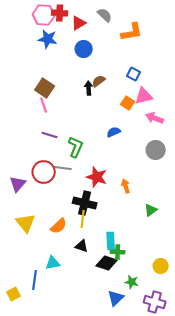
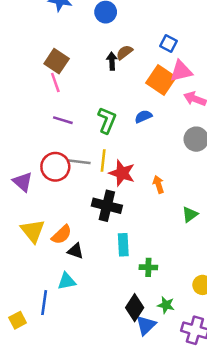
orange square: (128, 103) -> (161, 80), size x1.6
green L-shape: (76, 147) -> (107, 120), moved
purple triangle: (18, 184) -> (23, 182), turned -30
yellow line: (83, 219) -> (103, 160), moved
orange semicircle: (59, 226) -> (62, 235), moved
cyan rectangle: (111, 241) -> (123, 245), moved
black triangle: (82, 246) -> (75, 251), moved
black diamond: (107, 263) -> (135, 308), moved, turned -75

